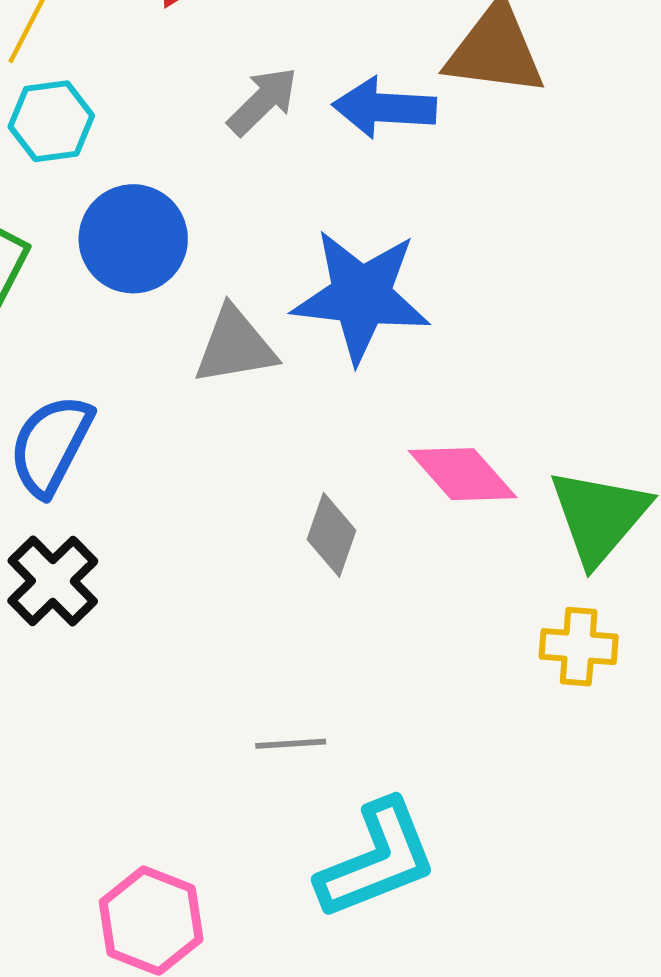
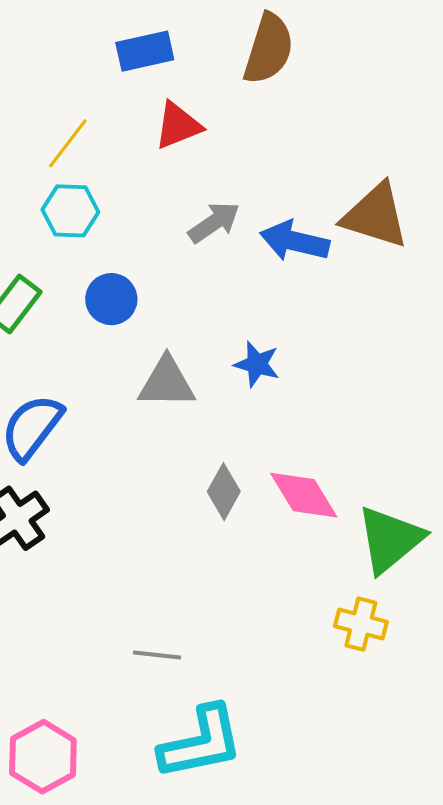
blue circle: (133, 239) -> (111, 299), size x0.7
blue star: (361, 296) -> (257, 364), size x0.5
gray diamond: (332, 535) -> (224, 492), moved

